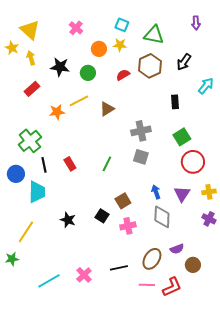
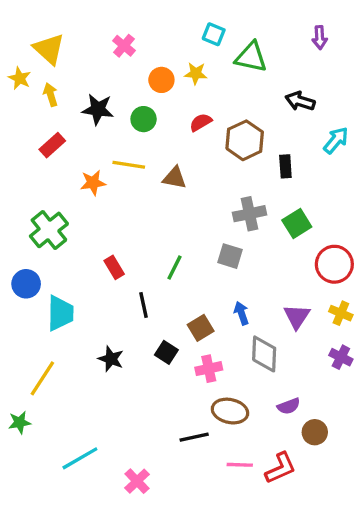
cyan square: (122, 25) -> (214, 34), moved
black arrow: (184, 62) -> (300, 101), turned 72
brown hexagon: (150, 66) -> (245, 140), moved
yellow line: (79, 101) -> (129, 165), turned 36
brown triangle: (107, 109) -> (175, 178), turned 42
gray cross: (141, 131) -> (250, 214), moved
red circle: (193, 162) -> (334, 264), moved
black line: (44, 165) -> (144, 305), moved
blue arrow: (156, 192) -> (241, 313), moved
yellow cross: (209, 192) -> (341, 313), turned 32
brown ellipse: (152, 259) -> (230, 411), moved, turned 70
pink cross: (84, 275) -> (137, 481), moved

